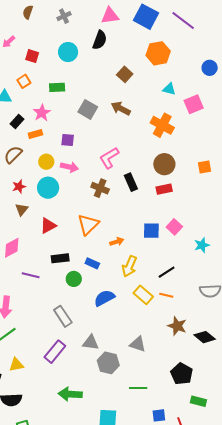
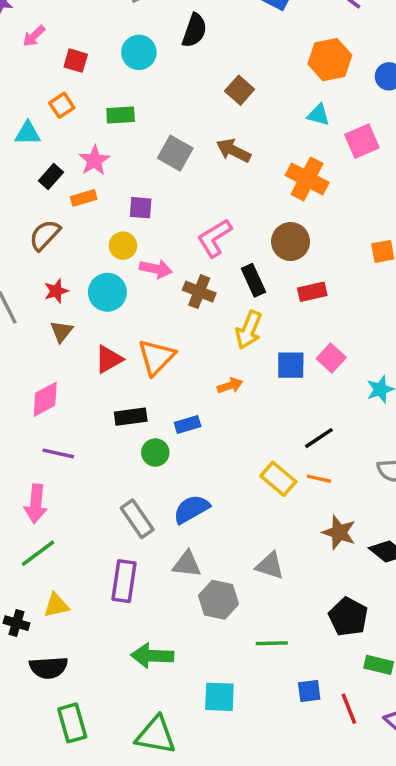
orange hexagon: (158, 53) -> (330, 60), moved
yellow circle: (46, 162) -> (123, 246), moved
brown circle: (164, 164) -> (291, 242), moved
pink arrow: (69, 167) -> (156, 269), moved
orange triangle: (88, 224) -> (156, 357), moved
blue rectangle: (92, 263) -> (188, 425), turned -40
yellow arrow: (129, 266) -> (249, 330), moved
purple line: (31, 275) -> (58, 453), moved
blue semicircle: (104, 298) -> (191, 509), moved
purple rectangle: (55, 352) -> (124, 581), turned -30

